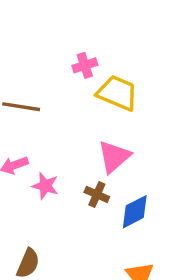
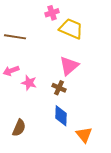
blue diamond: (135, 212) -> (61, 116), moved, turned -60

